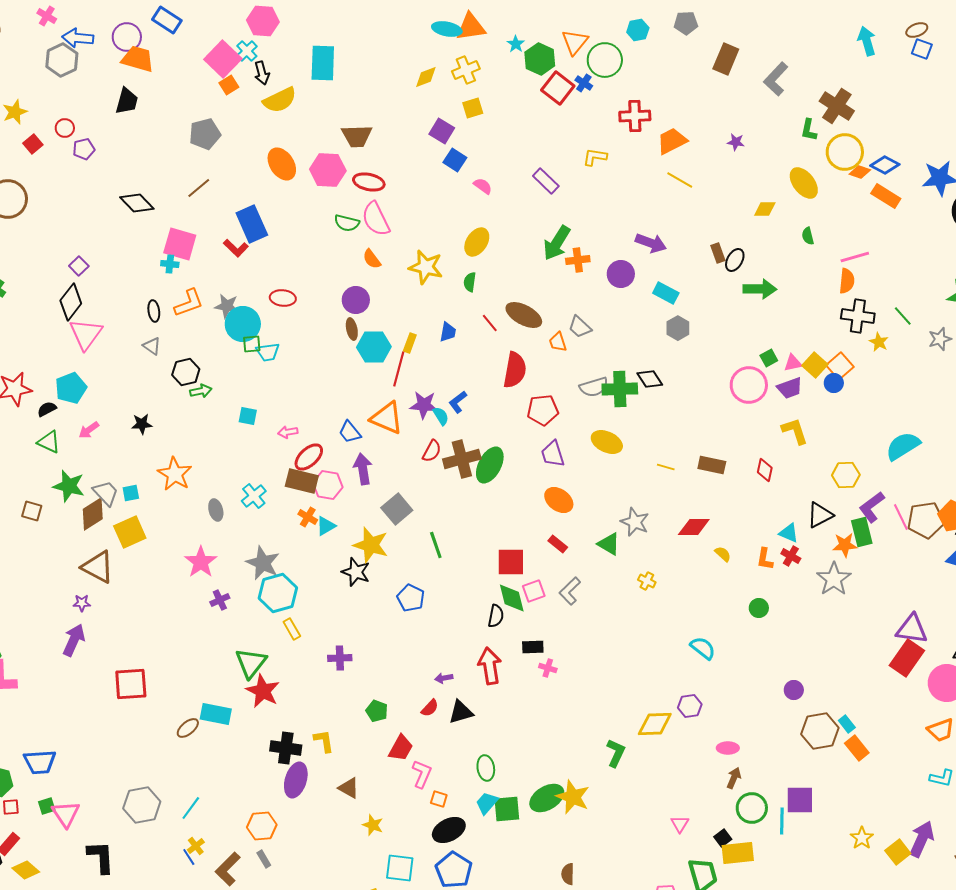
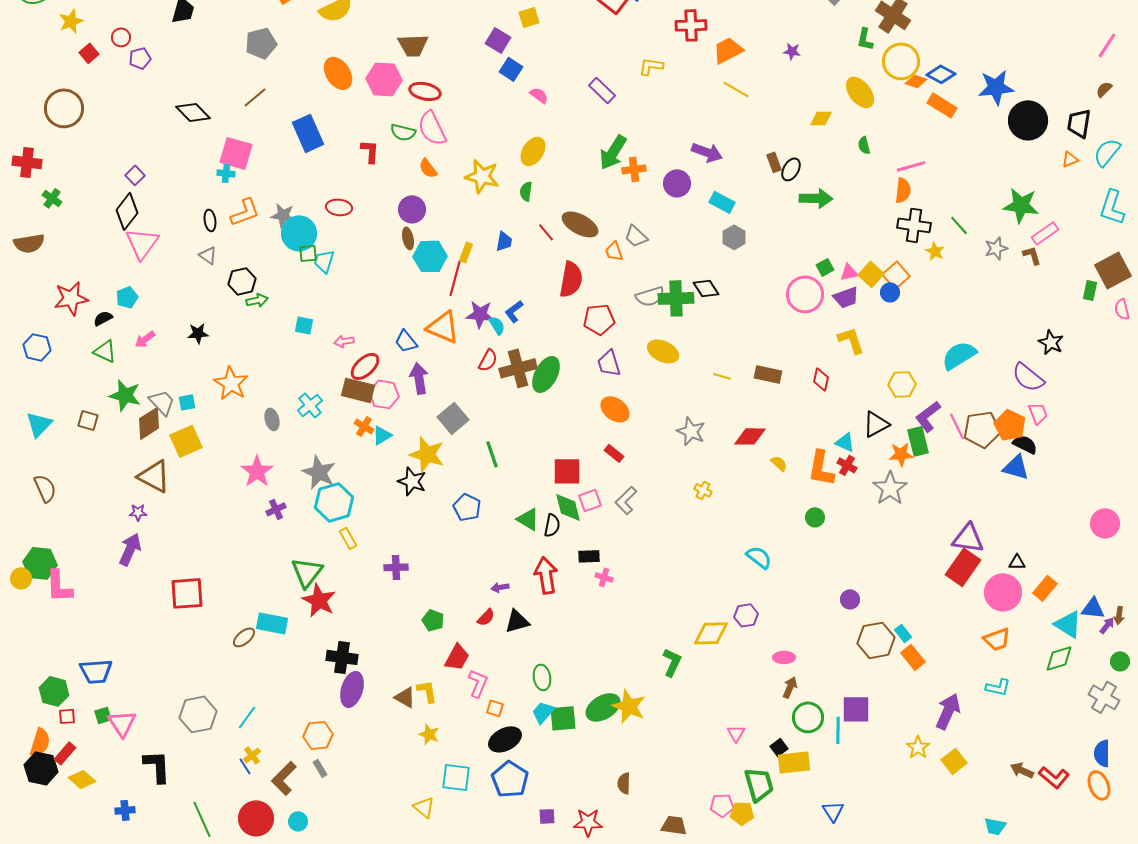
red L-shape: (236, 248) -> (370, 151), moved, turned -130
cyan trapezoid: (268, 352) -> (324, 261), turned 115
cyan pentagon: (71, 388) -> (127, 297), size x0.7
green triangle: (609, 544) -> (528, 519), moved
orange L-shape: (765, 559) -> (821, 468), size x1.6
yellow L-shape: (324, 741) -> (427, 691), moved
purple arrow: (922, 839) -> (948, 711), moved

